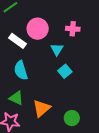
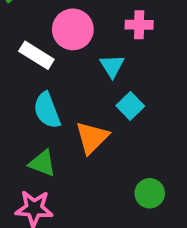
orange triangle: (42, 108) -> (92, 138), moved

